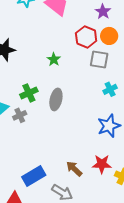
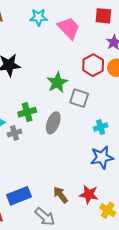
green star: (54, 59) -> (57, 82), size x1.5
gray square: (99, 59) -> (79, 98), moved
cyan cross: (110, 89) -> (101, 127), moved

